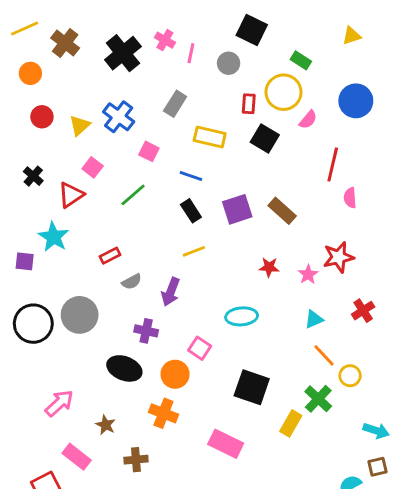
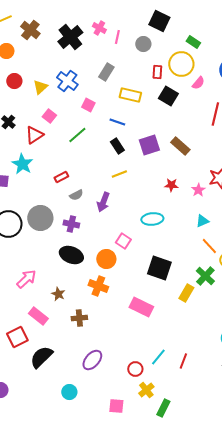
purple cross: (146, 331) -> (71, 224), moved

